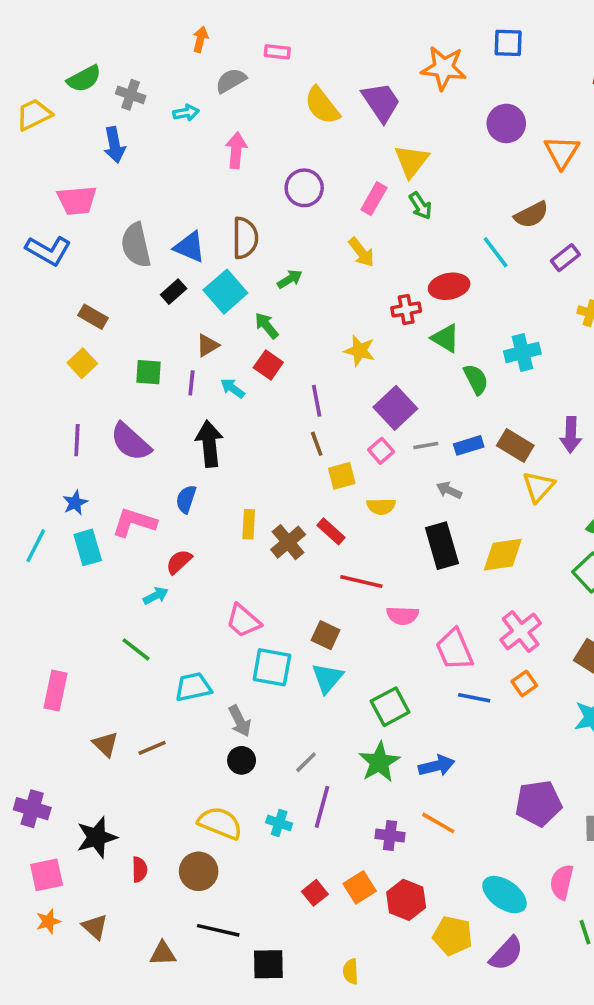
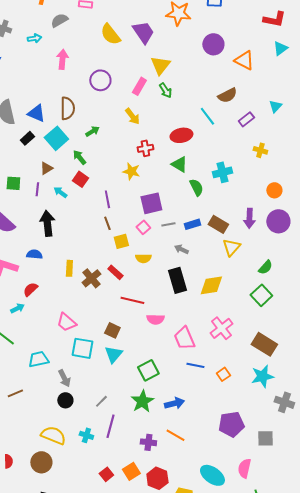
orange triangle: (562, 152) -> (244, 60), turned -35
red cross: (406, 310) -> (145, 148), moved
purple square: (395, 408) -> (151, 203), turned 30
blue semicircle: (186, 499) -> (34, 254), turned 77
orange square: (524, 683) -> (223, 374), moved

